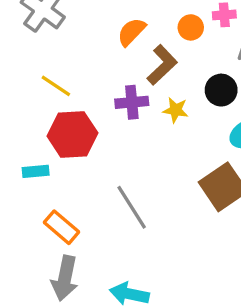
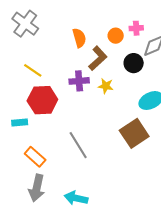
orange semicircle: (131, 32) -> (79, 38), turned 120
black circle: (221, 90) -> (134, 63), moved

